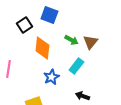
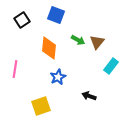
black square: (24, 25) -> (22, 20), moved
cyan rectangle: (76, 66) -> (111, 66), moved

